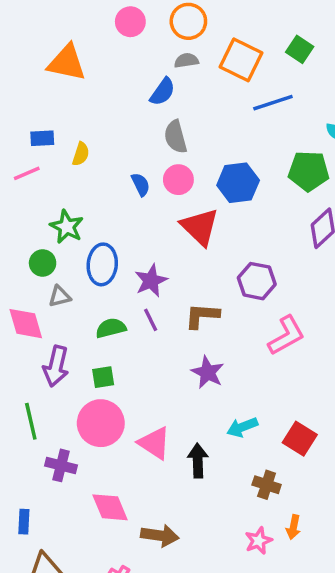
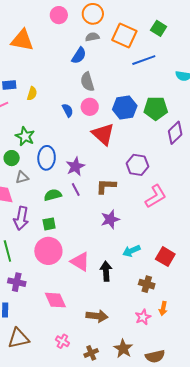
green pentagon: (309, 171) -> (156, 108), moved
purple star: (208, 372) -> (110, 219), turned 30
purple cross: (61, 465) -> (17, 282), moved
brown arrow: (160, 536) -> (97, 316), moved

